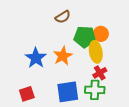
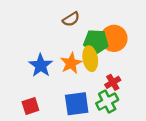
orange circle: (101, 34) -> (114, 38), size x1.5
yellow ellipse: (96, 52) -> (90, 59), moved
green cross: (95, 90) -> (107, 102), turned -30

